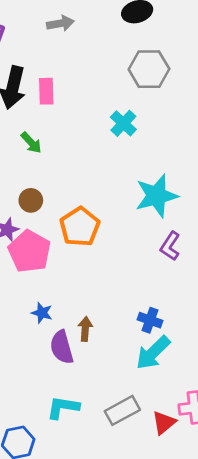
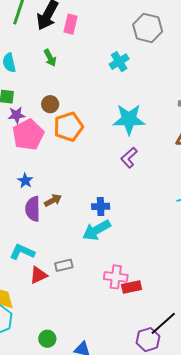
brown circle: (31, 200) -> (50, 104), moved
blue cross: (150, 320) -> (101, 206), turned -36
brown arrow: (85, 329) -> (53, 200), turned 42
gray rectangle: (122, 410) -> (64, 265), size x0.7
red triangle: (164, 423) -> (38, 275), moved

